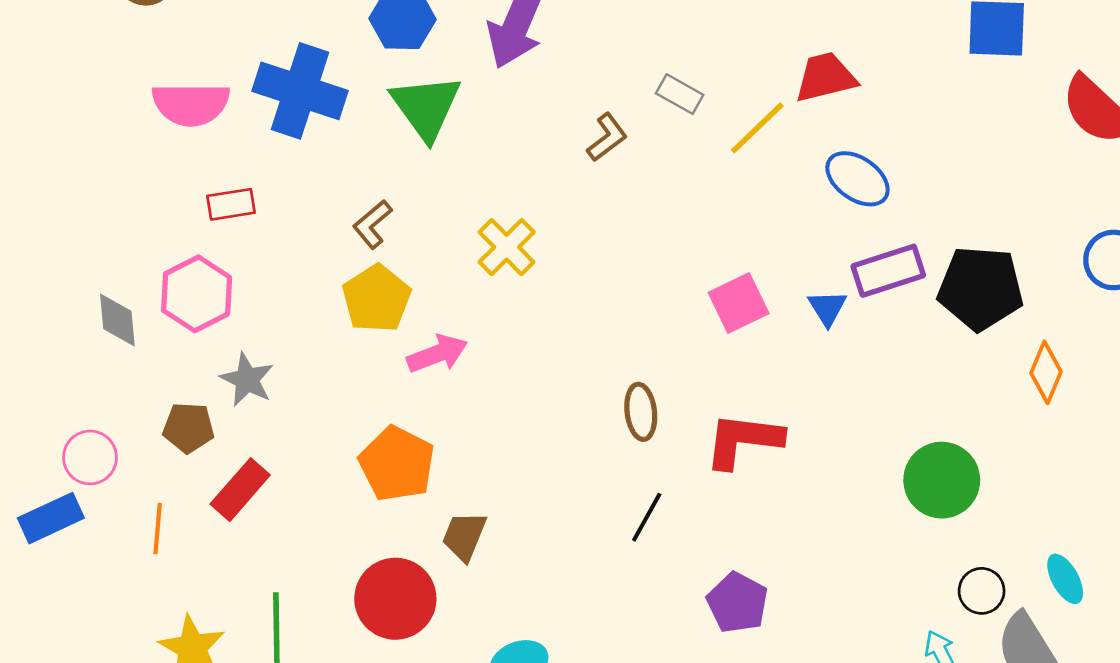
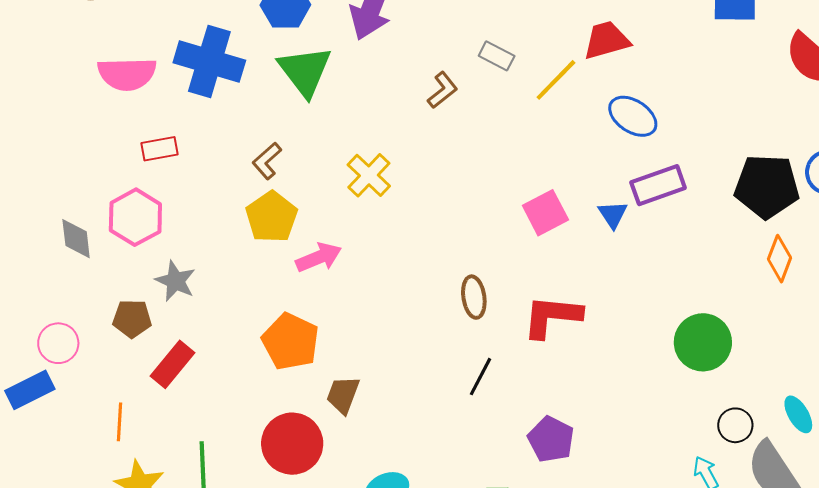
black pentagon: (981, 288) -> (767, 186), moved
orange line: (158, 529) -> (120, 422), moved

